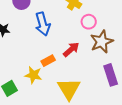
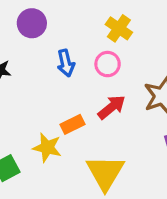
pink circle: (89, 22) -> (108, 64), moved
blue arrow: (43, 24) -> (66, 63), size x0.7

